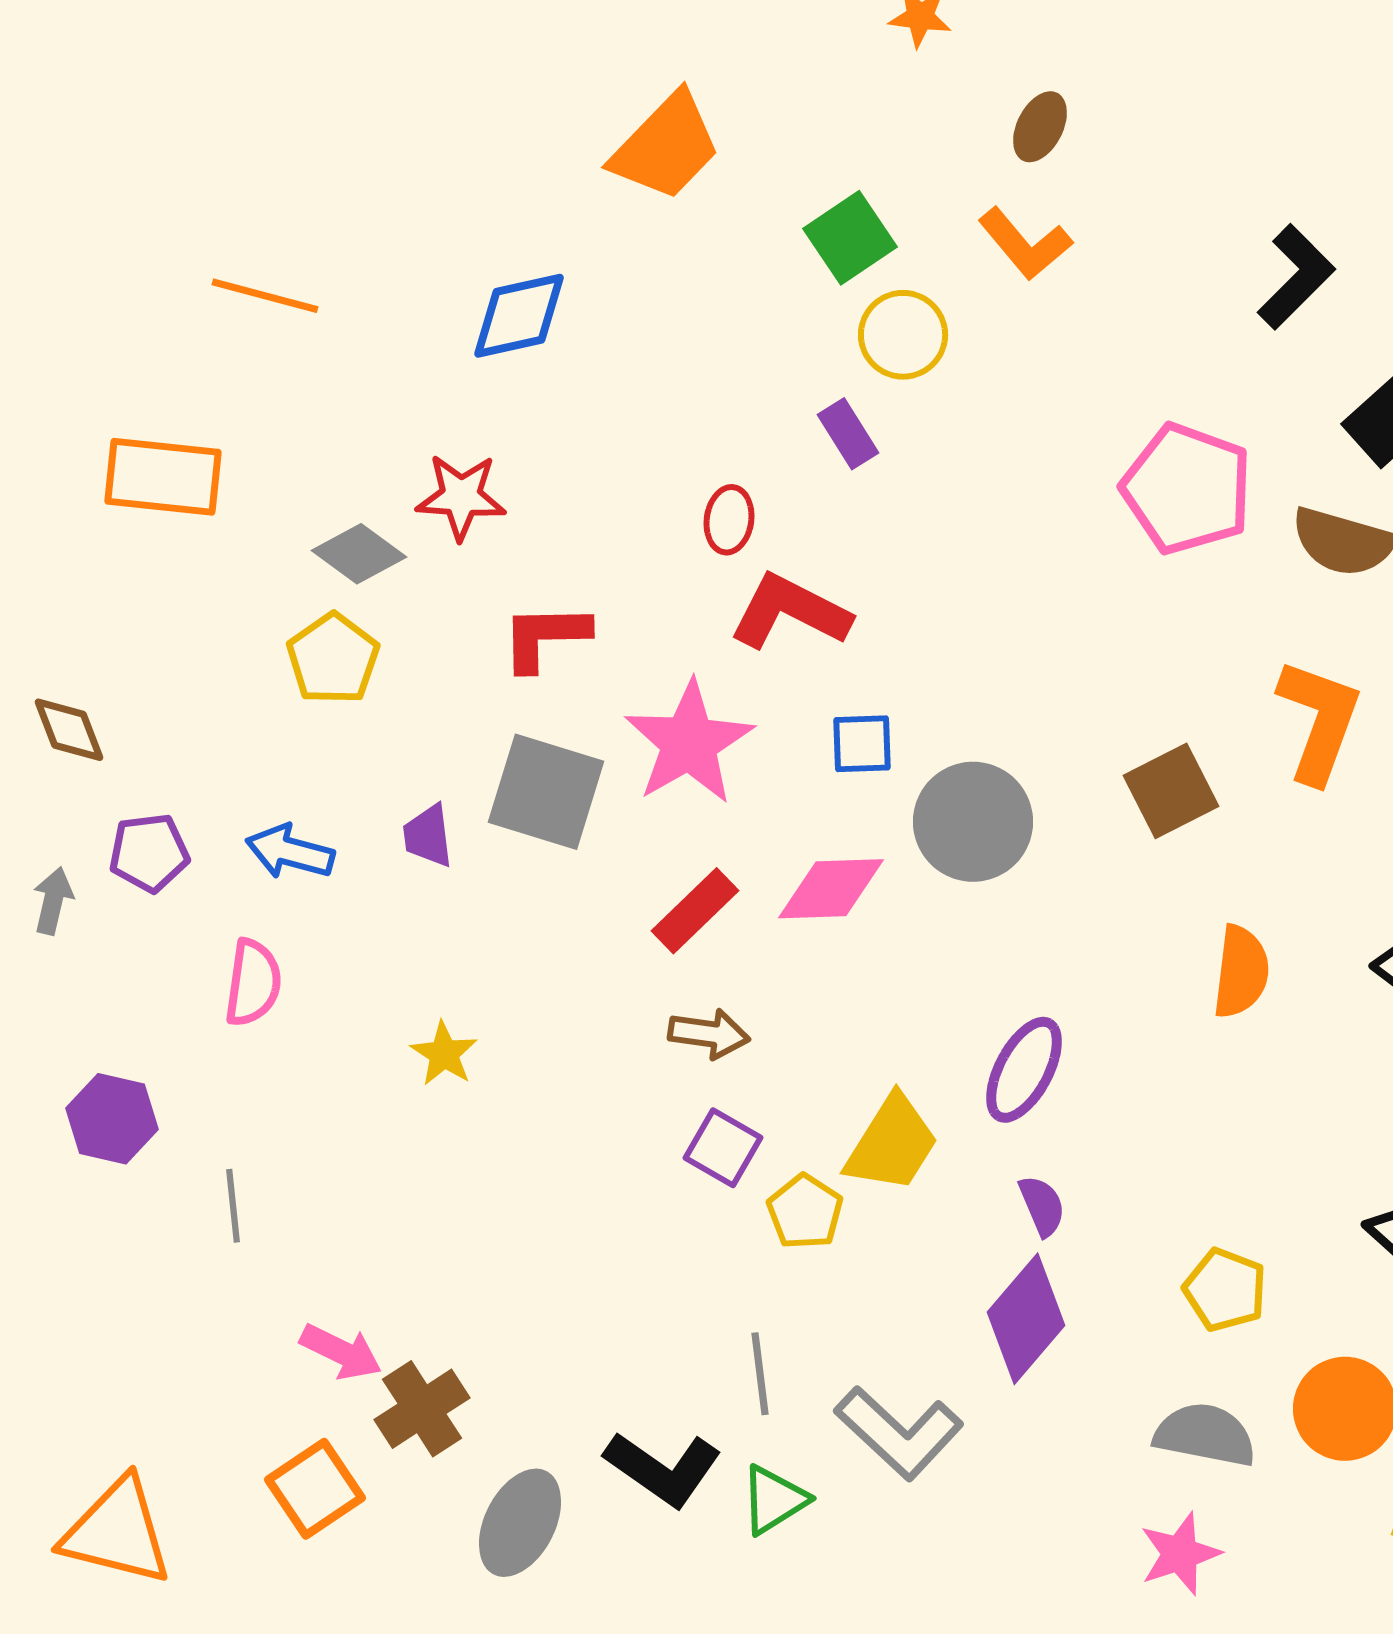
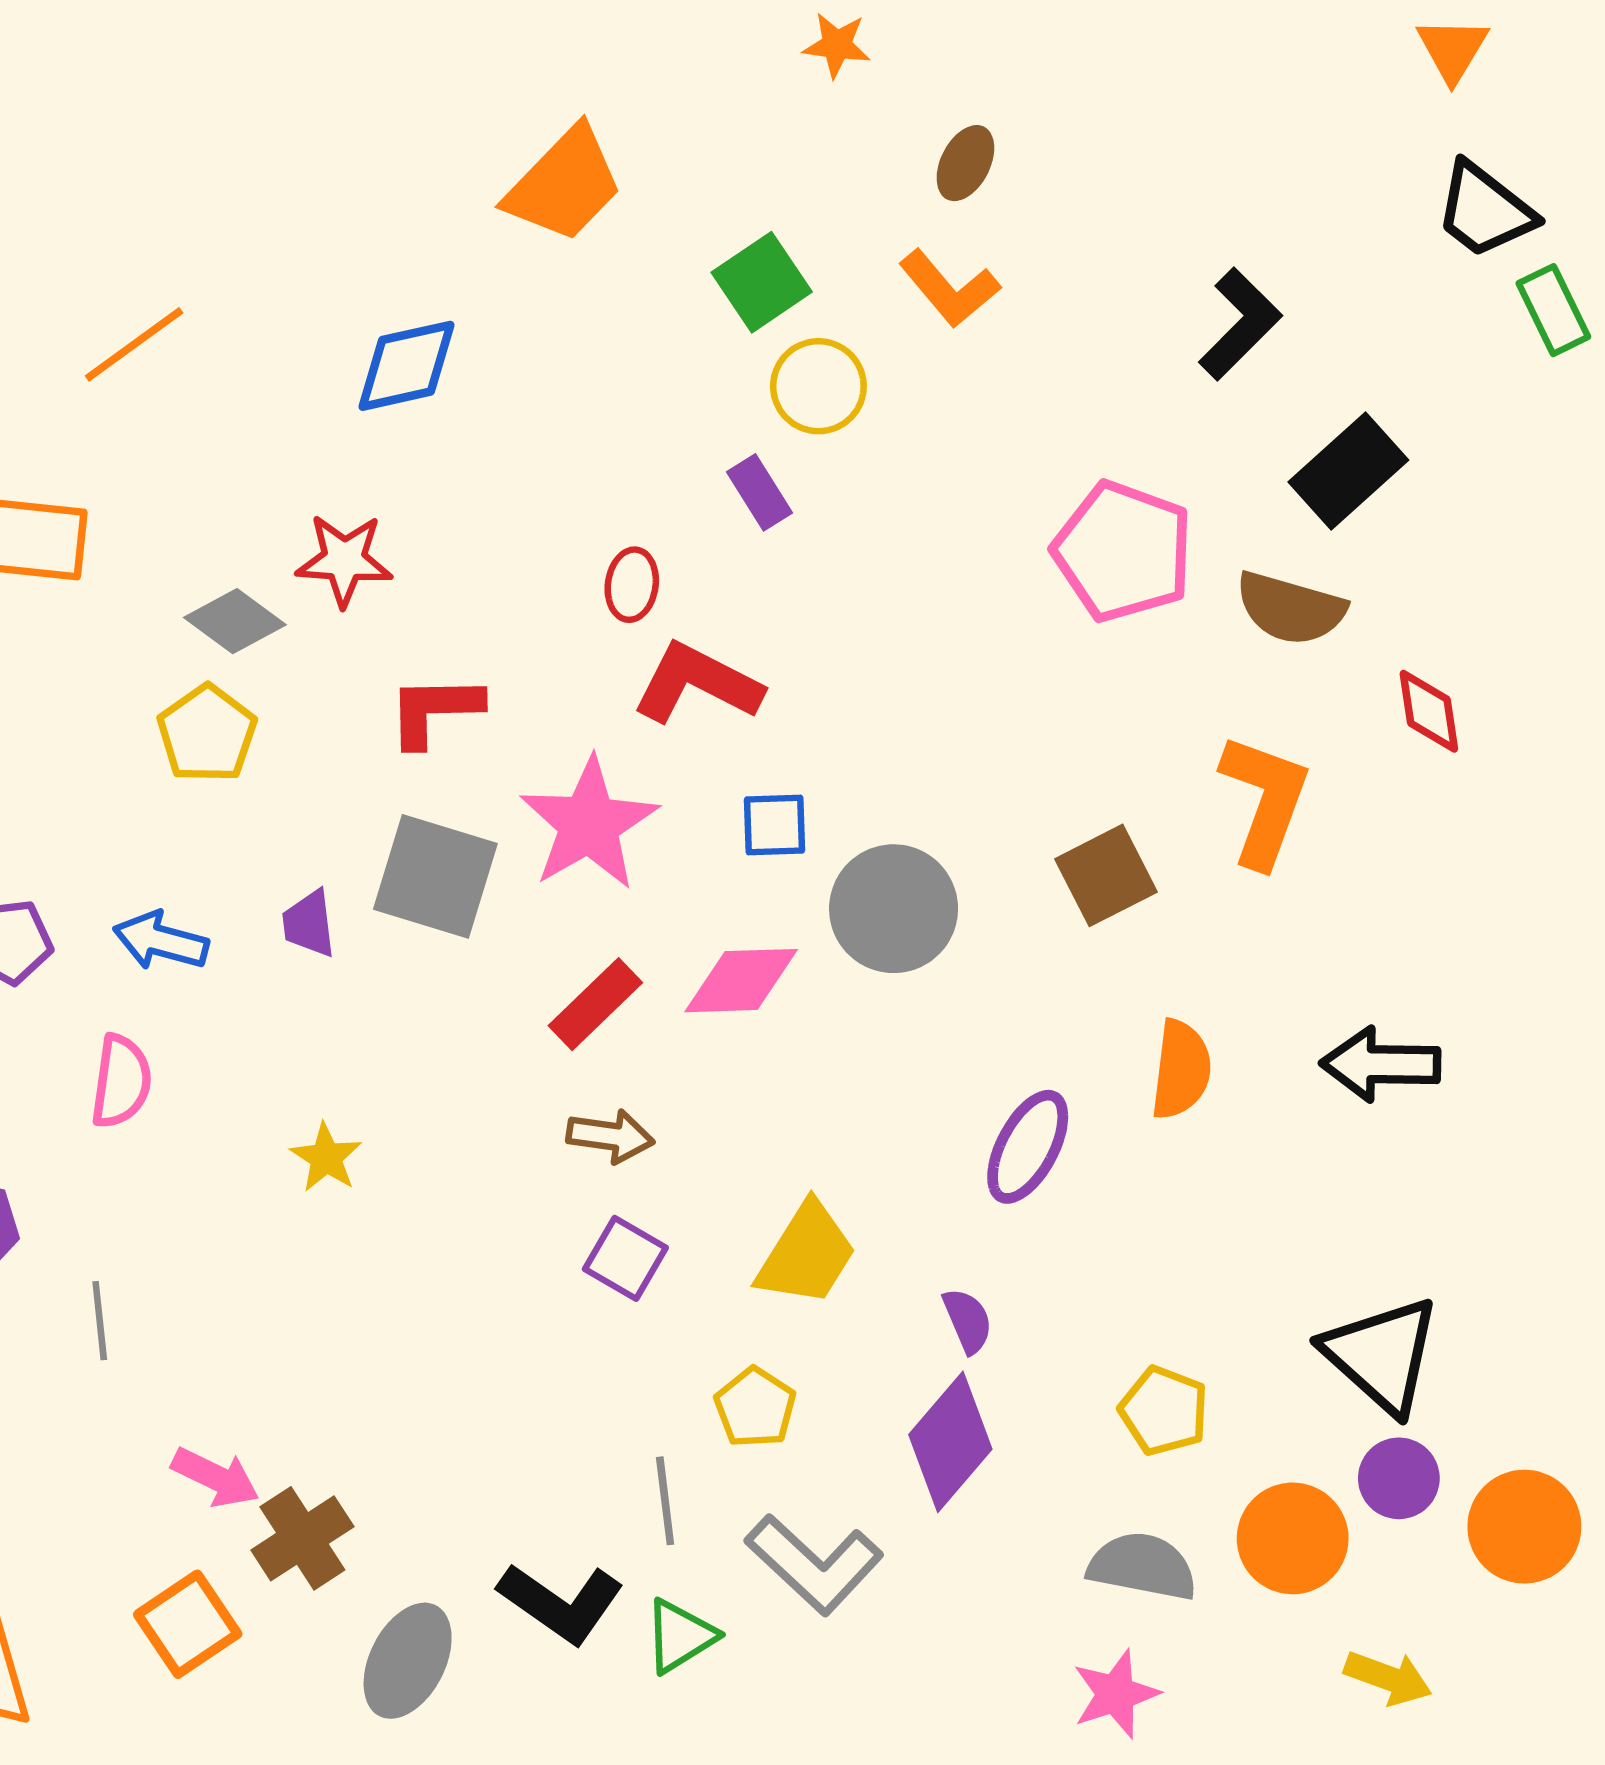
orange line: (265, 296) -> (134, 344), turned -51
purple ellipse: (1024, 1070) -> (1028, 1147), moved
yellow pentagon: (805, 1212) -> (755, 1408), moved

